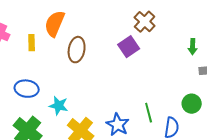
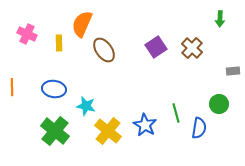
brown cross: (145, 22) -> (192, 48), moved
green arrow: (193, 47) -> (220, 19), moved
brown ellipse: (77, 50) -> (104, 50), turned -45

